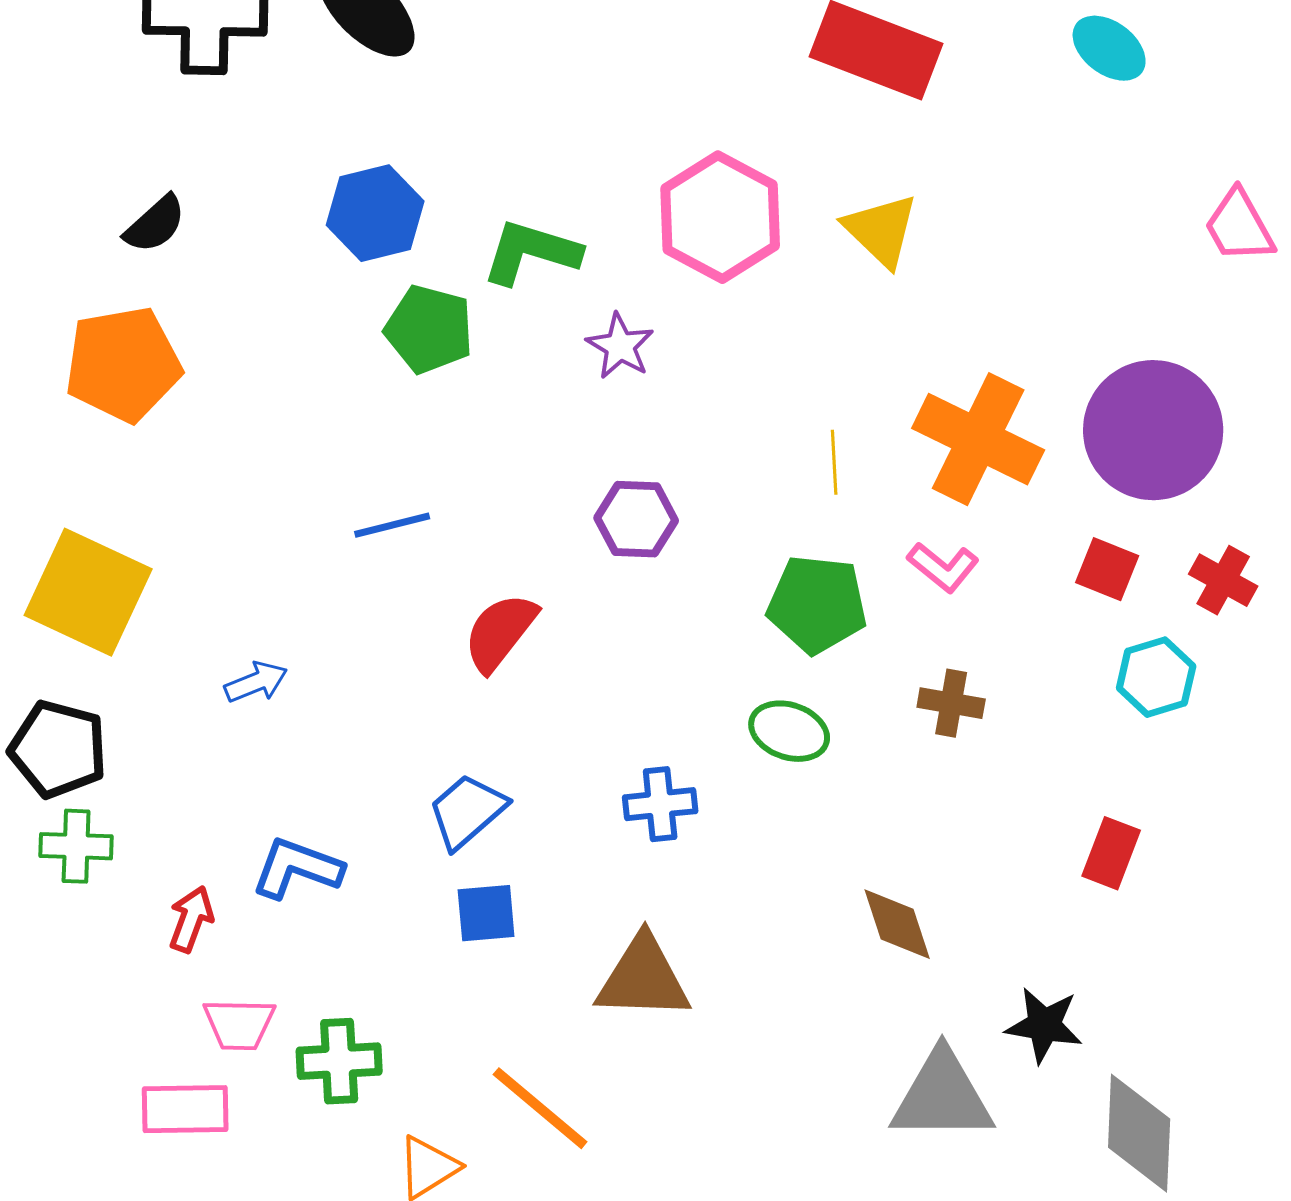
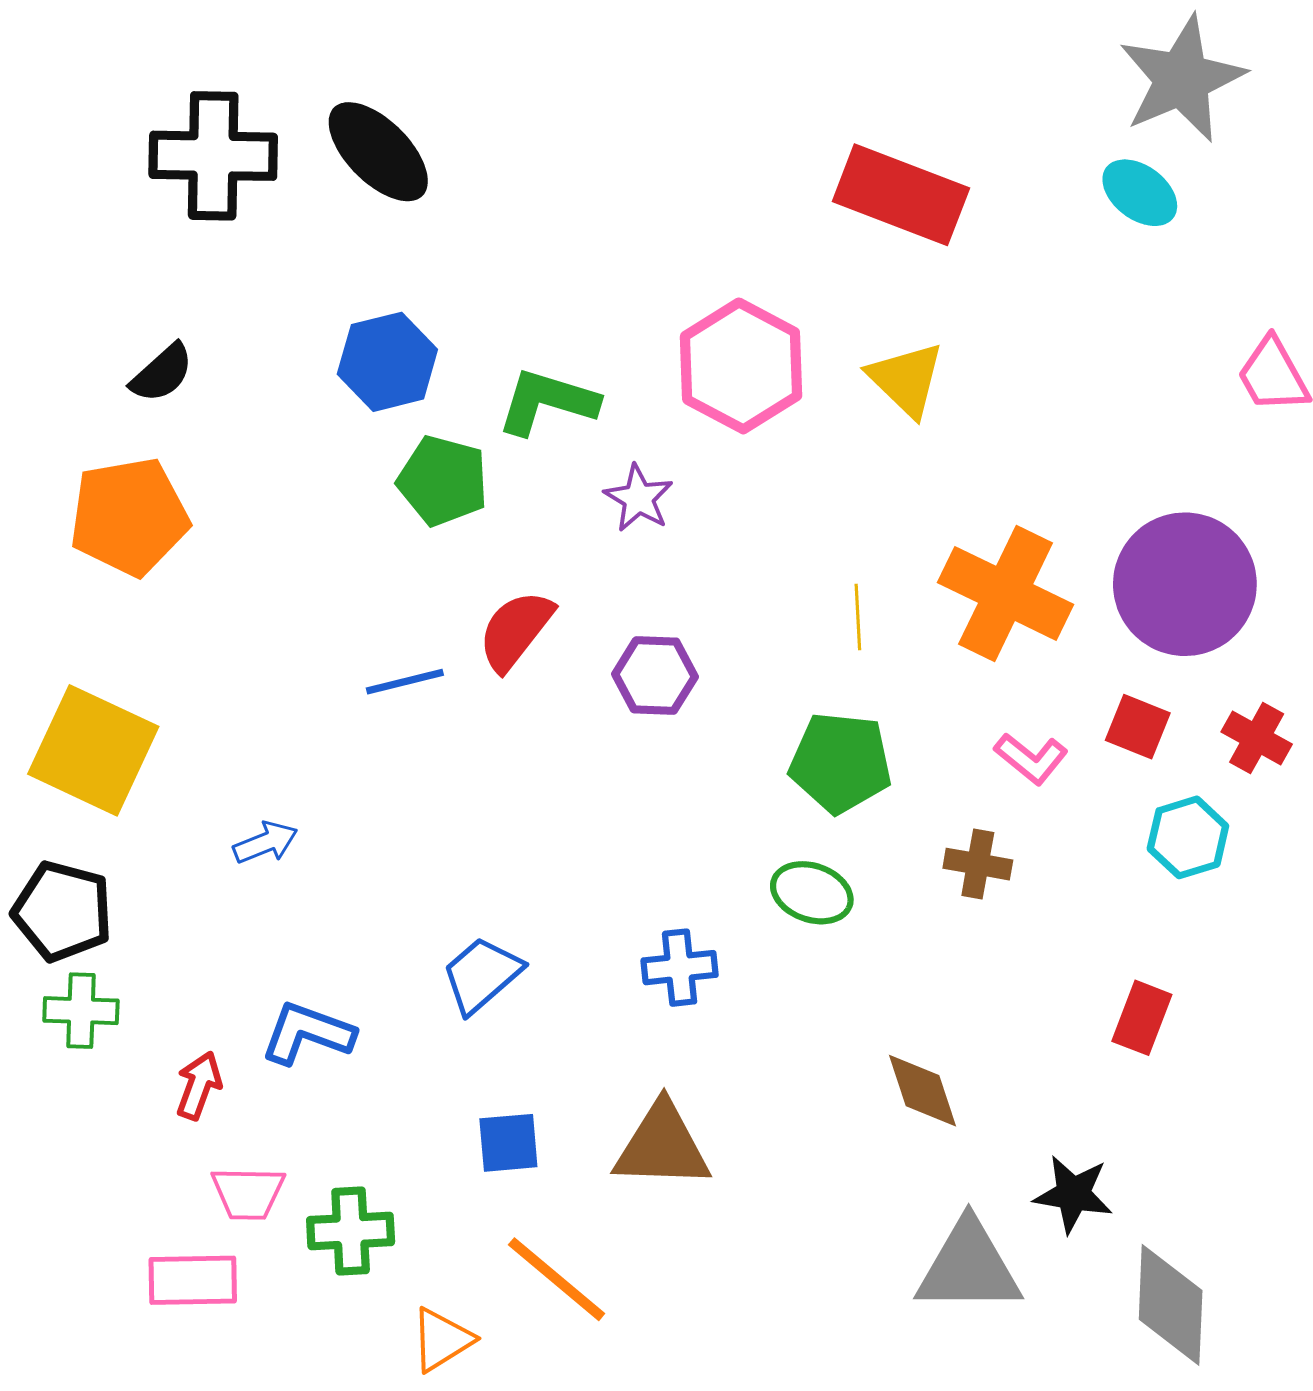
pink L-shape: (943, 567) -> (1031, 758), moved
red semicircle: (500, 632) -> (516, 630), moved
blue square: (486, 913) -> (508, 1143), moved

